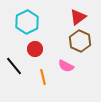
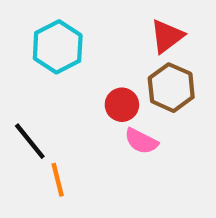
red circle: (35, 49) -> (122, 105), moved
orange line: (43, 77) -> (58, 180), moved

